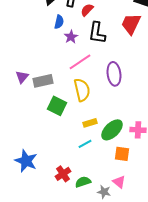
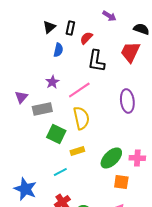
purple star: (71, 37) -> (52, 82), moved
purple ellipse: (114, 74) -> (127, 101), moved
purple triangle: (22, 77) -> (21, 97), moved
yellow rectangle: (90, 123) -> (77, 151), moved
cyan line: (85, 144) -> (60, 172), moved

